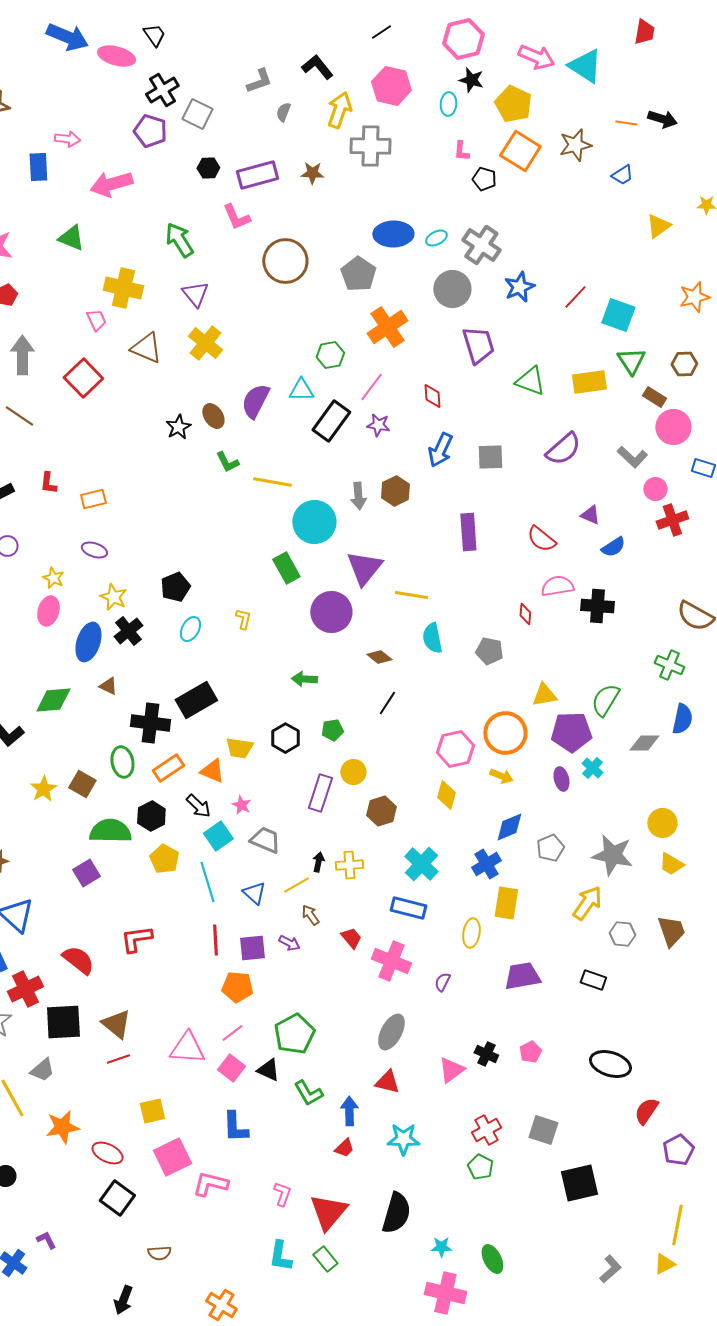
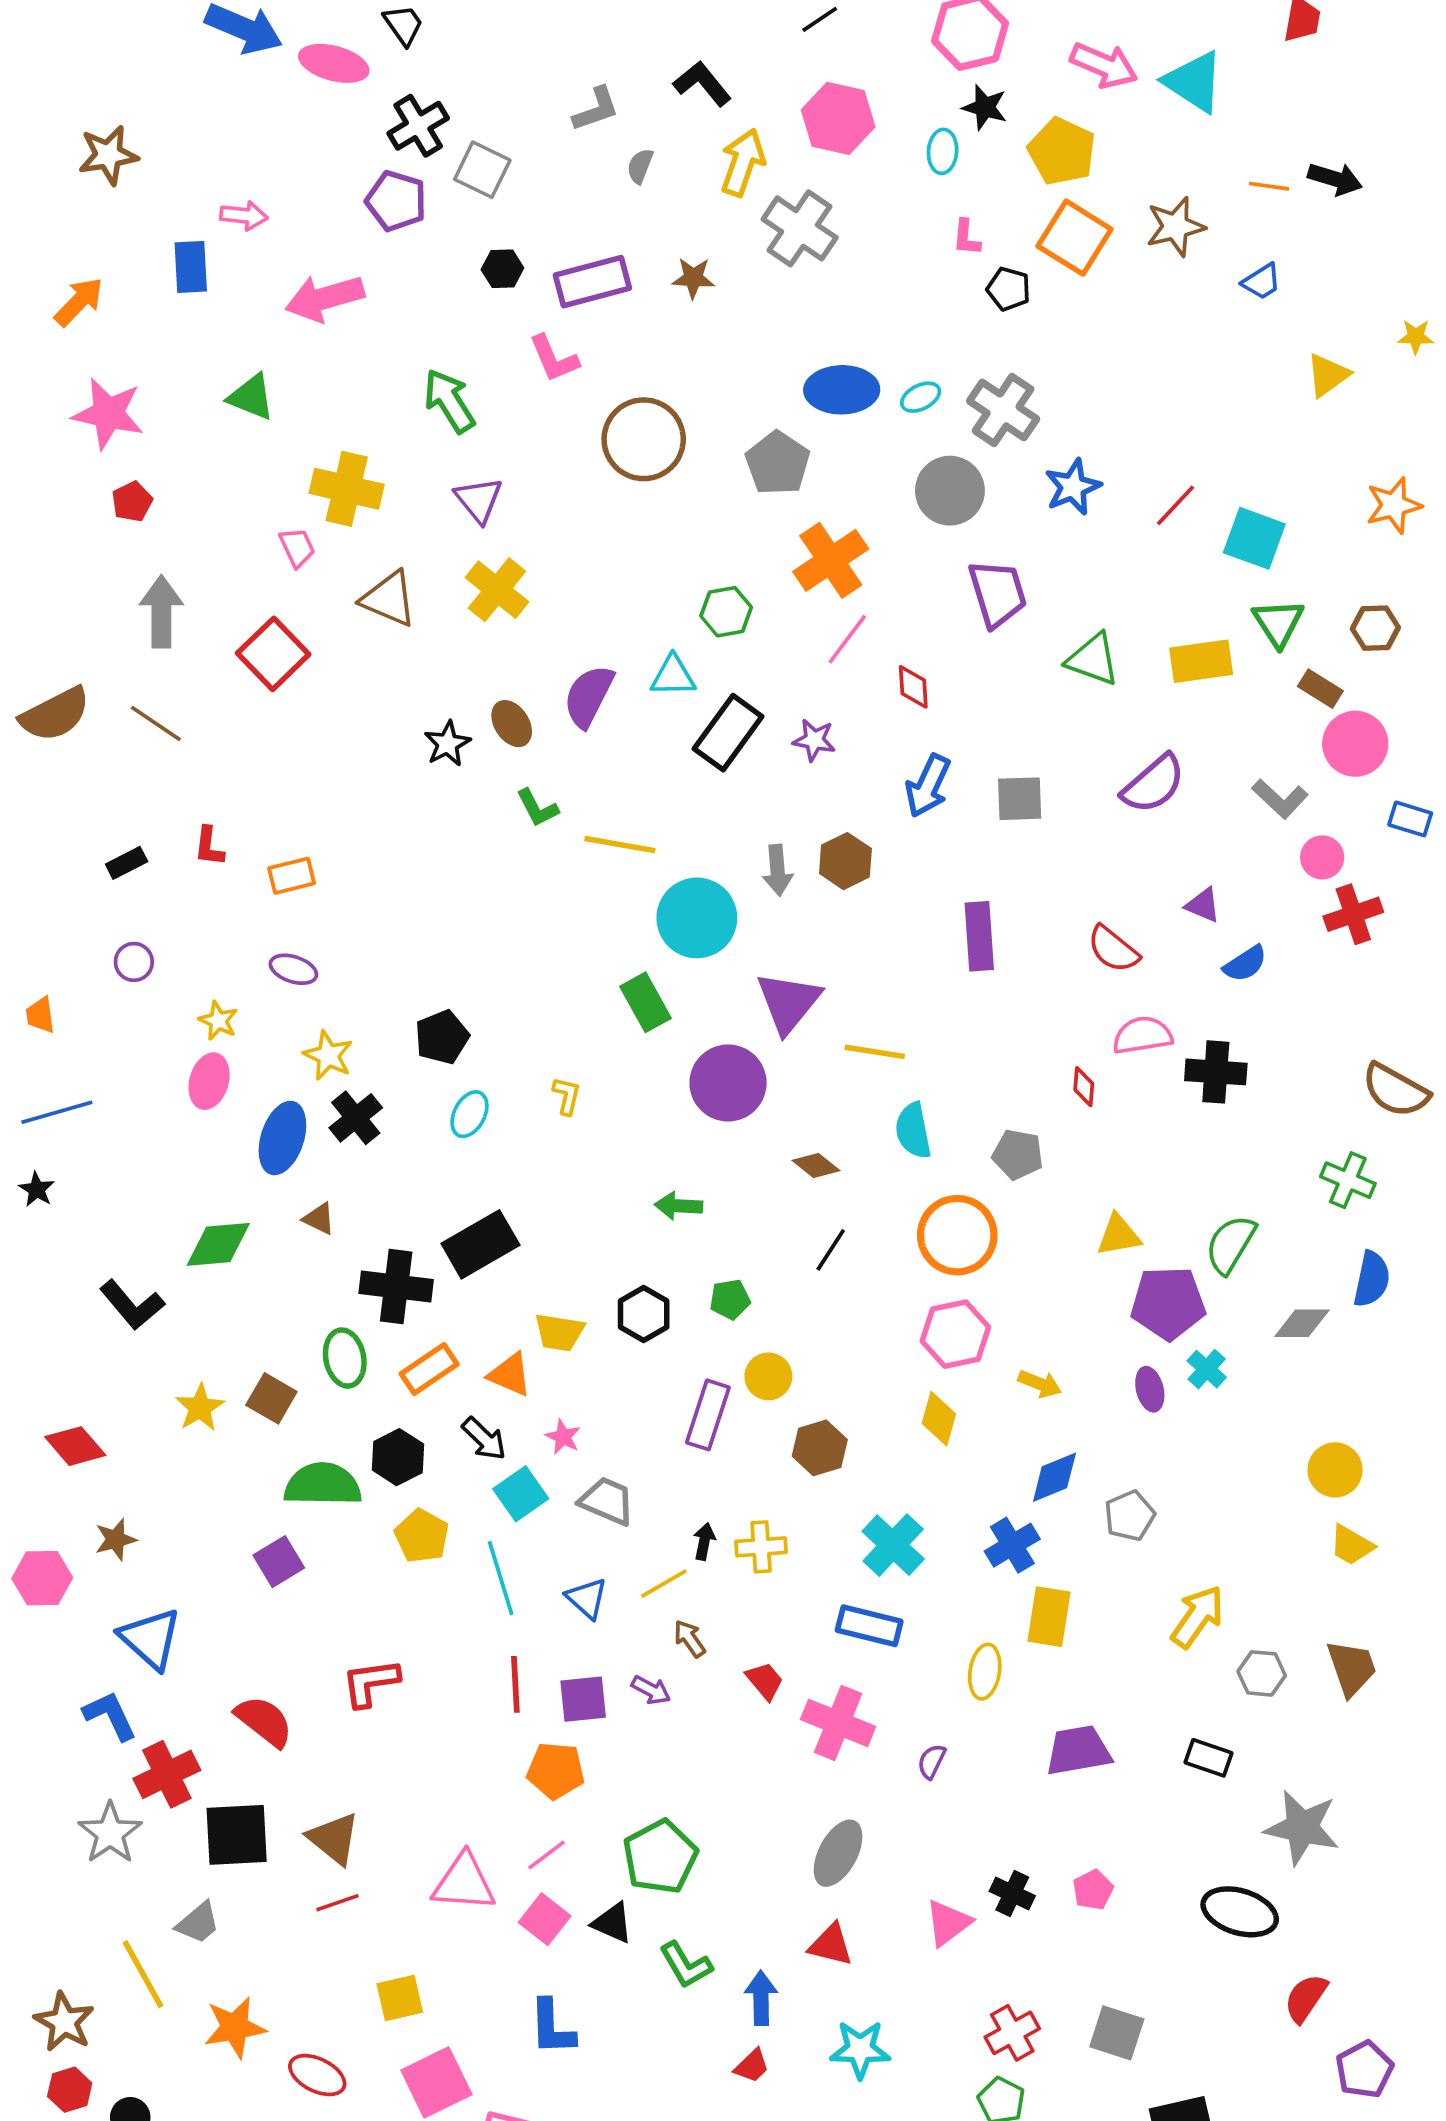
gray cross: (370, 146) -> (800, 228), turned 33
pink line: (371, 387) -> (847, 639), moved
orange circle: (505, 733) -> (957, 1235), moved
gray star: (612, 855) -> (1302, 1827), moved

